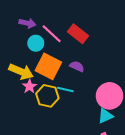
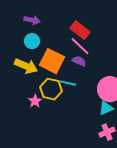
pink line: (52, 34) -> (80, 46), moved
cyan circle: (36, 43) -> (32, 41), moved
pink star: (29, 86) -> (35, 101), moved

